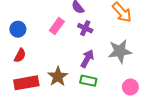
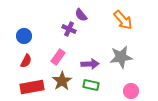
pink rectangle: (57, 26) -> (58, 57), moved
purple cross: (85, 28) -> (69, 29), moved
purple arrow: (87, 59) -> (90, 64), turned 60

